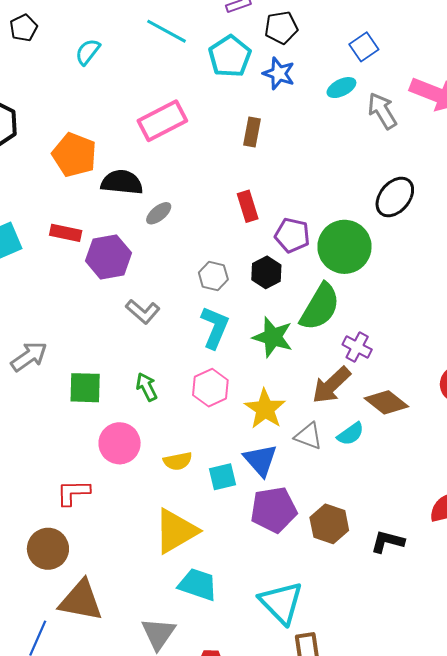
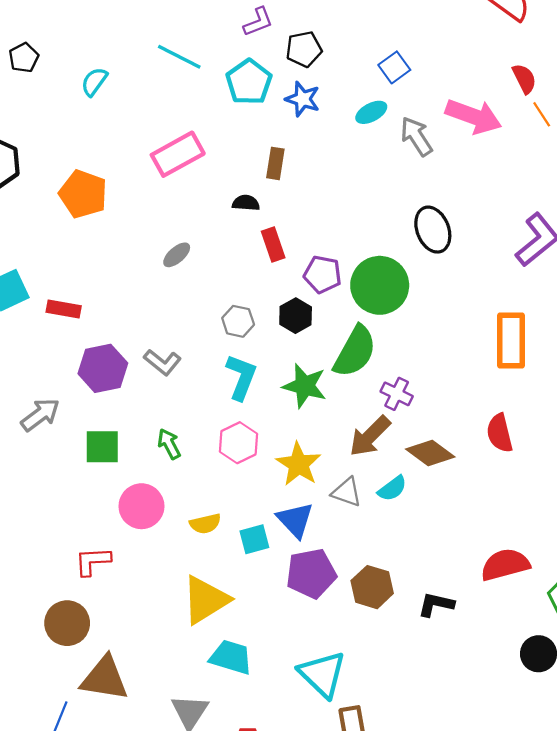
black semicircle: (122, 182) -> (246, 203), moved, size x0.6
black ellipse: (395, 197) -> (433, 230), turned -60
red rectangle: (66, 233) -> (64, 309), moved
purple hexagon: (108, 257) -> (103, 368), moved

